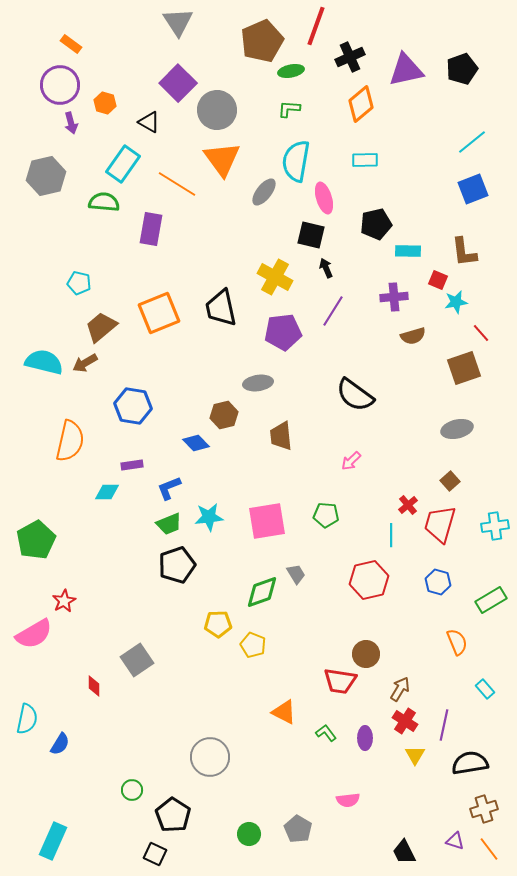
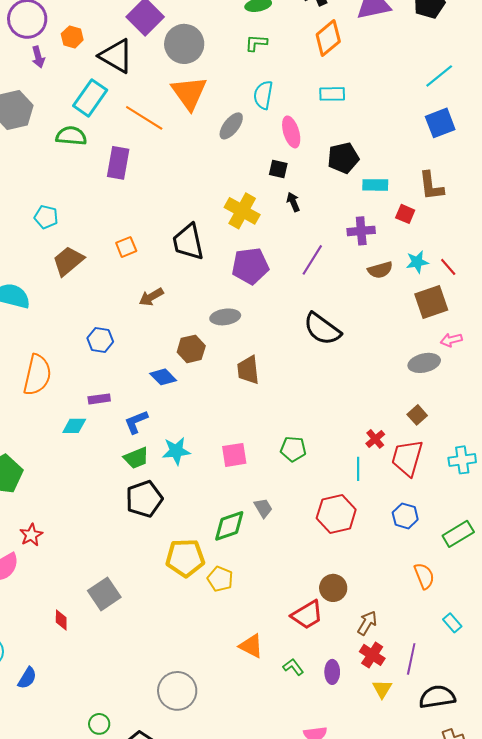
black triangle: (149, 122) -> (116, 56), size x1.6
cyan semicircle: (296, 161) -> (263, 95), size x0.7
black square: (311, 235) -> (278, 169), size x0.7
cyan star: (456, 302) -> (417, 262), moved
purple line: (333, 311) -> (312, 260), moved
orange square: (159, 313) -> (126, 247), size x0.5
brown arrow: (85, 363) -> (151, 297), moved
blue hexagon: (133, 406) -> (100, 340), size x0.7
pink arrow: (351, 461) -> (451, 340), moved, turned 30
pink square: (267, 521) -> (234, 455), size x0.7
yellow pentagon: (218, 624) -> (185, 558), size x1.4
red trapezoid: (340, 681) -> (307, 615), turned -40

